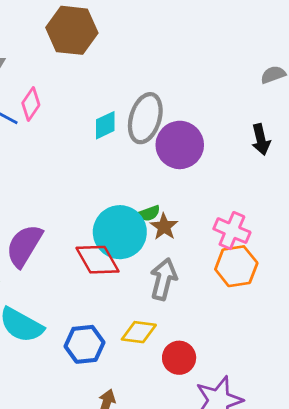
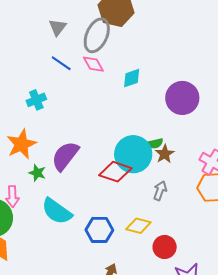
pink diamond: (31, 104) -> (93, 64), moved, turned -70
gray ellipse: (145, 118) -> (97, 35), moved
red diamond: (98, 260) -> (115, 172), turned -48
gray arrow: (163, 279) -> (160, 191), size x0.7

